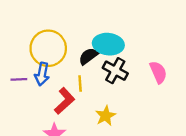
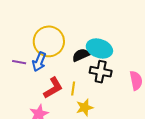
black cross: (115, 71) -> (101, 72), turned -30
yellow line: (80, 83) -> (73, 89), moved

